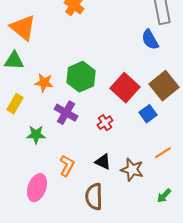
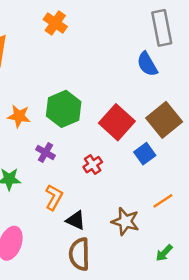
purple cross: (66, 113) -> (46, 152), size x0.7
black triangle: (103, 162) -> (76, 220), moved
orange L-shape: (67, 166) -> (54, 197), moved

